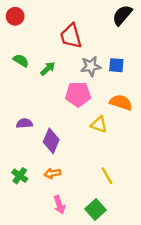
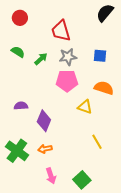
red circle: (15, 16) -> (20, 18), moved
gray star: (91, 66) -> (68, 57), moved
green cross: (20, 176) -> (17, 151), size x1.6
yellow line: (107, 176) -> (97, 142), moved

